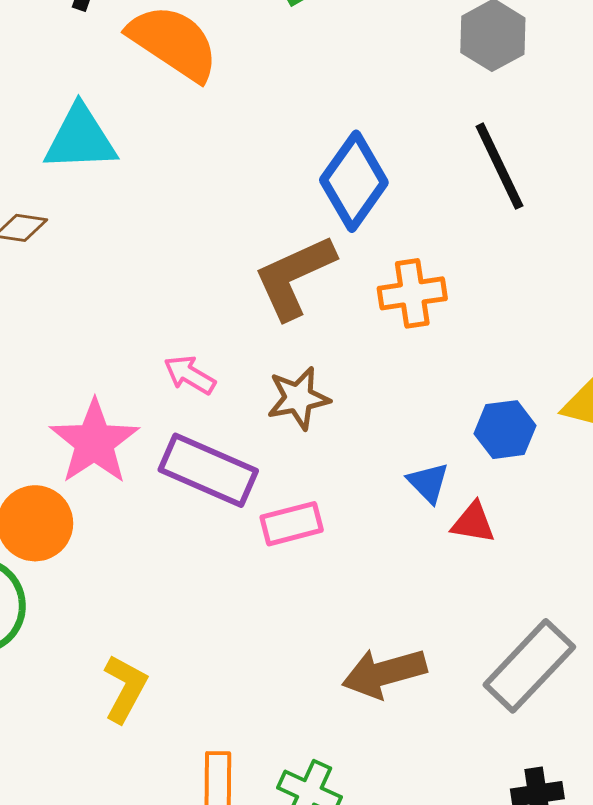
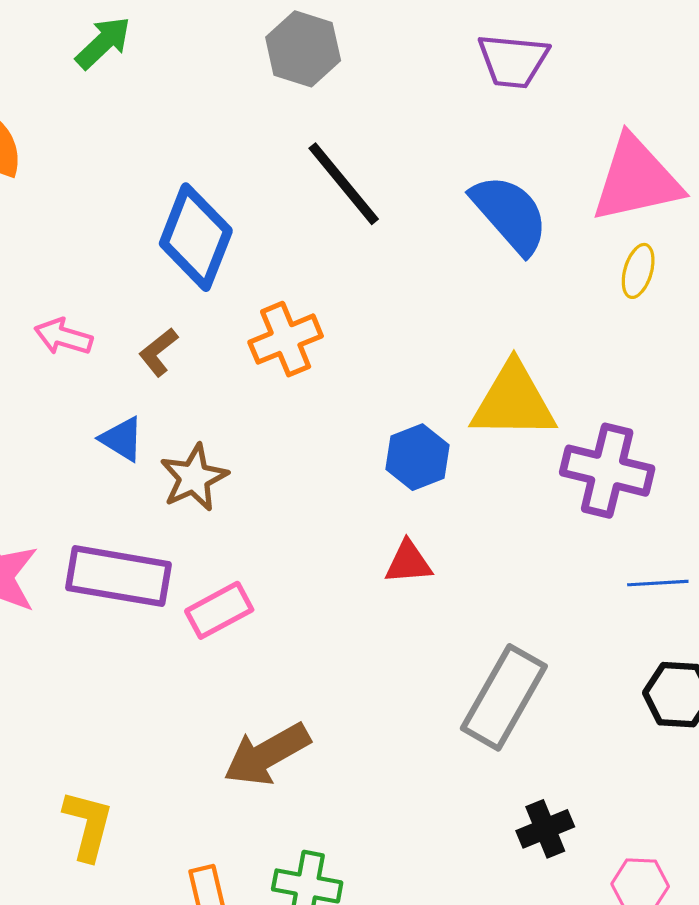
brown L-shape: (294, 277) -> (158, 352), size x0.5
pink arrow: (190, 375) -> (63, 337), moved
blue triangle: (428, 483) -> (122, 439), moved
brown arrow: (384, 673) -> (267, 754), moved

